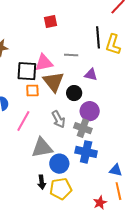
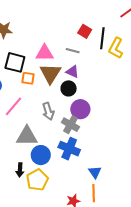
red square: (50, 22) -> (85, 31), moved, turned 32
black square: (27, 71) -> (15, 62), moved
purple triangle: (91, 75) -> (72, 72), moved
blue triangle: (116, 170) -> (95, 172), turned 32
yellow pentagon: (61, 189) -> (37, 180), turned -30

